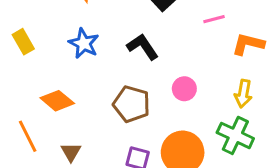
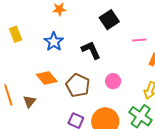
orange diamond: (57, 101) -> (47, 78), moved
brown triangle: (71, 152) -> (29, 101), moved

